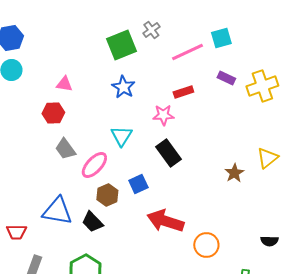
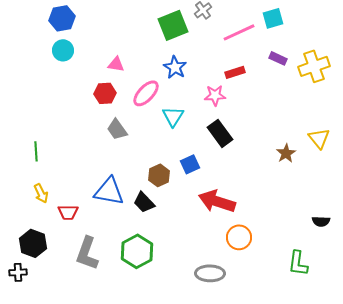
yellow triangle: (267, 158) -> (319, 138), turned -30
pink ellipse: (94, 165) -> (146, 93), moved
orange circle: (206, 245) -> (239, 237), moved

